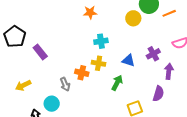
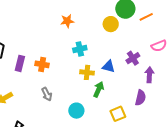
purple rectangle: (40, 52) -> (20, 63), turned 56
yellow cross: (99, 63) -> (87, 72), moved
orange cross: (82, 73) -> (42, 64), moved
cyan circle: (52, 104) -> (76, 111), moved

